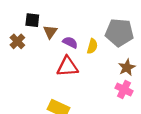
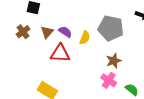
brown triangle: (50, 32) -> (47, 32), moved
brown cross: (17, 41) -> (23, 32), moved

